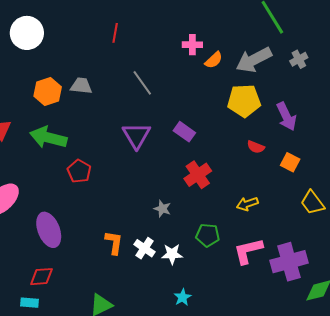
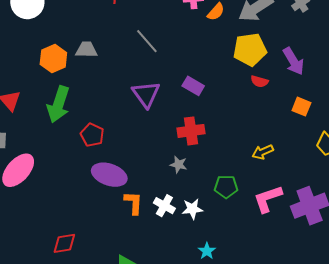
green arrow: (48, 138) -> (58, 104), turned -81
red semicircle: (256, 147) -> (259, 81), moved
red cross: (198, 175) -> (191, 131), moved, turned 32
purple ellipse: (49, 230) -> (109, 175), moved, turned -44

